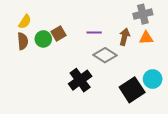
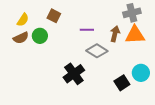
brown square: (58, 34) -> (54, 16), moved, turned -32
orange triangle: (146, 38) -> (135, 35), size x1.5
brown semicircle: (23, 41) -> (21, 38), turned 70
black square: (132, 90) -> (122, 83), size x0.7

